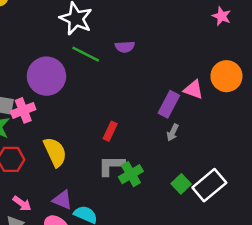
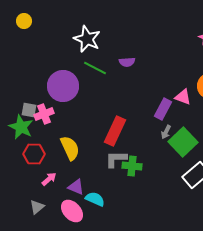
red rectangle: (110, 131) -> (115, 131), size x1.8
green cross: (131, 174) -> (132, 166), turned 36
green square: (181, 184) -> (183, 142), moved, size x1.8
pink arrow: (22, 203) -> (49, 179), moved, turned -77

